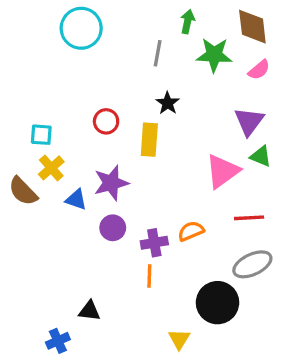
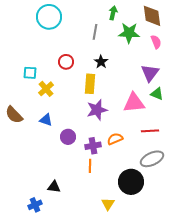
pink semicircle: (259, 70) -> (156, 42), turned -72
red circle: (106, 121) -> (66, 62), moved
cyan square: (41, 135) -> (30, 73), moved
yellow cross: (51, 168) -> (46, 89), moved
pink triangle: (222, 171) -> (134, 103), turned 30
purple star: (111, 183) -> (97, 110), moved

